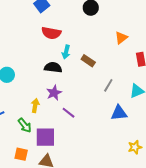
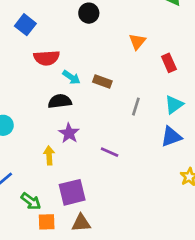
cyan arrow: (66, 52) -> (71, 77), turned -56
purple line: (69, 113) -> (110, 152), moved
blue triangle: (119, 113) -> (171, 137), moved
green arrow: (25, 125) -> (31, 201), moved

